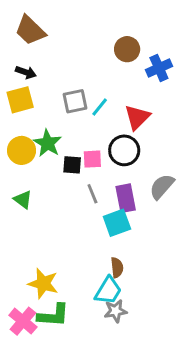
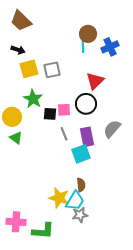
yellow square: (20, 100) -> (29, 69), moved
cyan line: (100, 107) -> (83, 46), moved, turned -40
yellow circle: (22, 150) -> (12, 117), moved
yellow star: (43, 283) -> (59, 198), moved
green L-shape: (53, 315) -> (43, 231), moved
pink cross: (23, 321) -> (16, 222), turned -36

